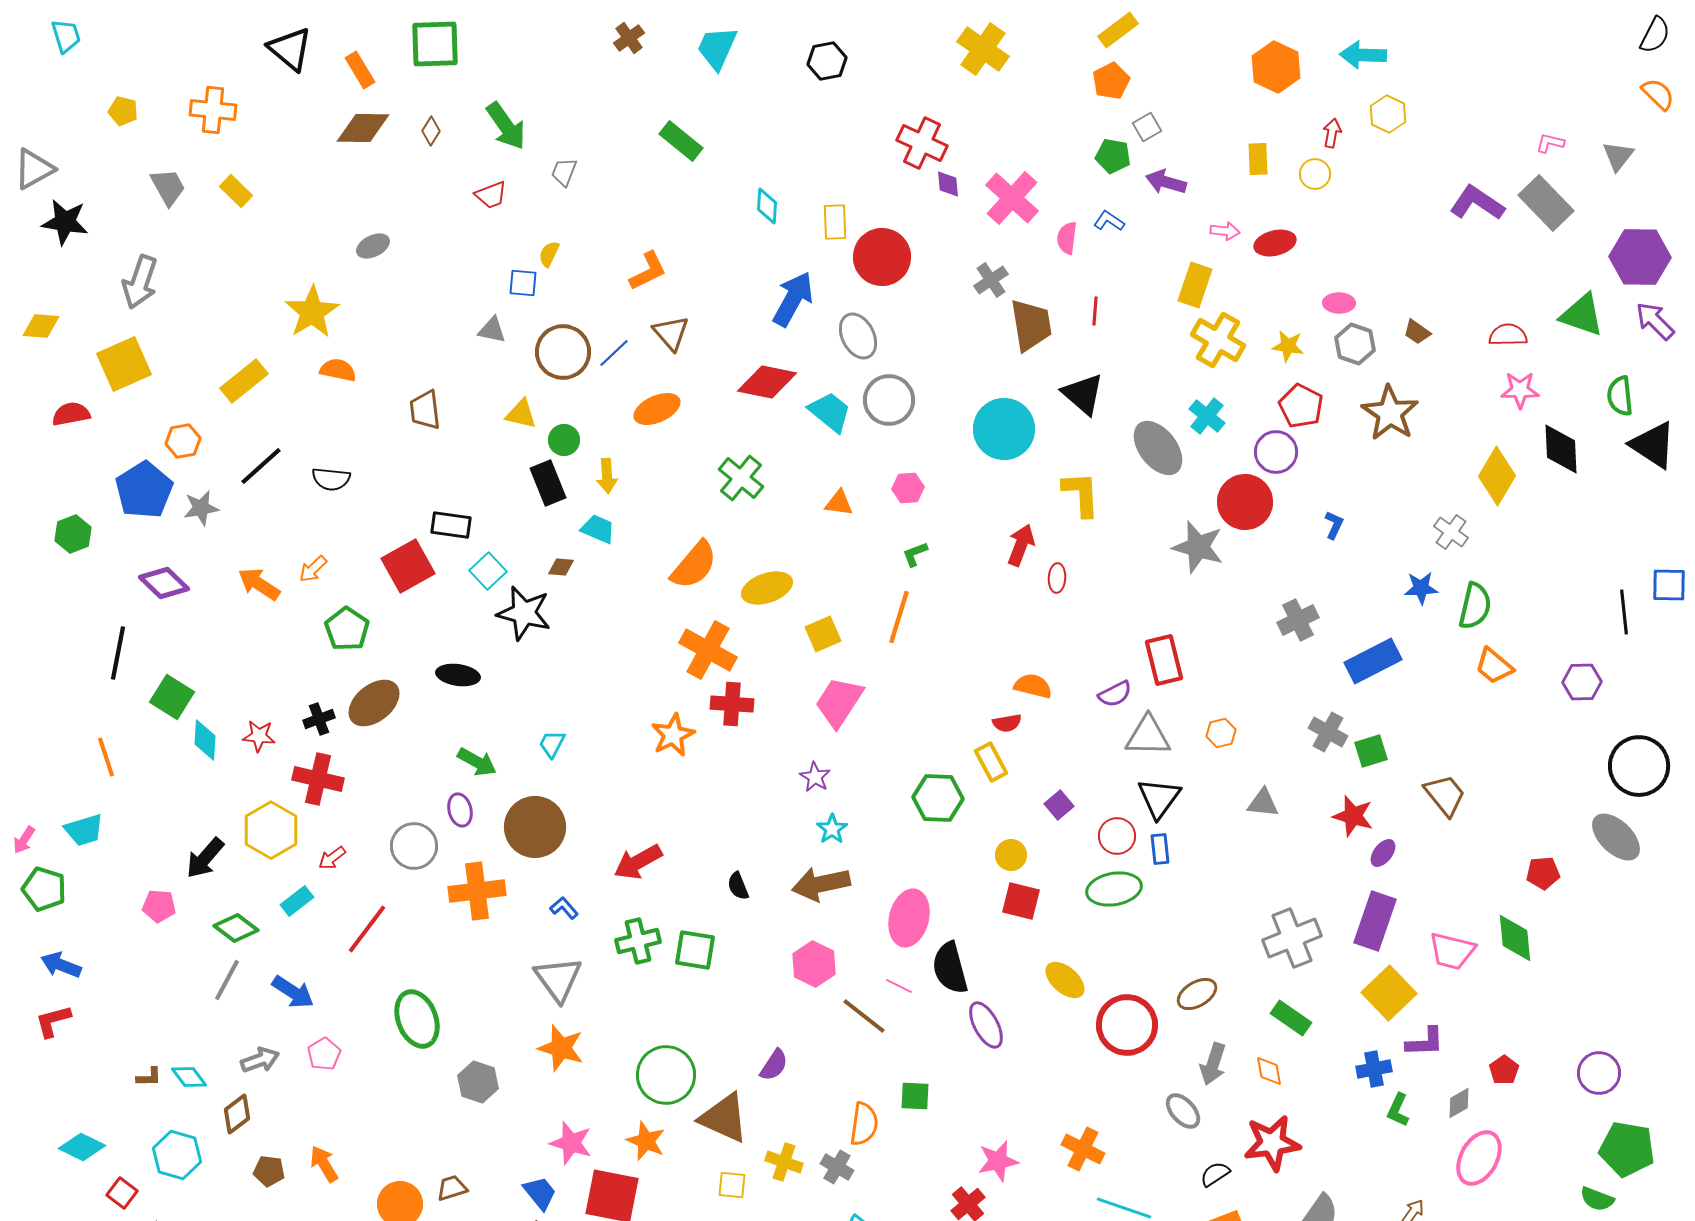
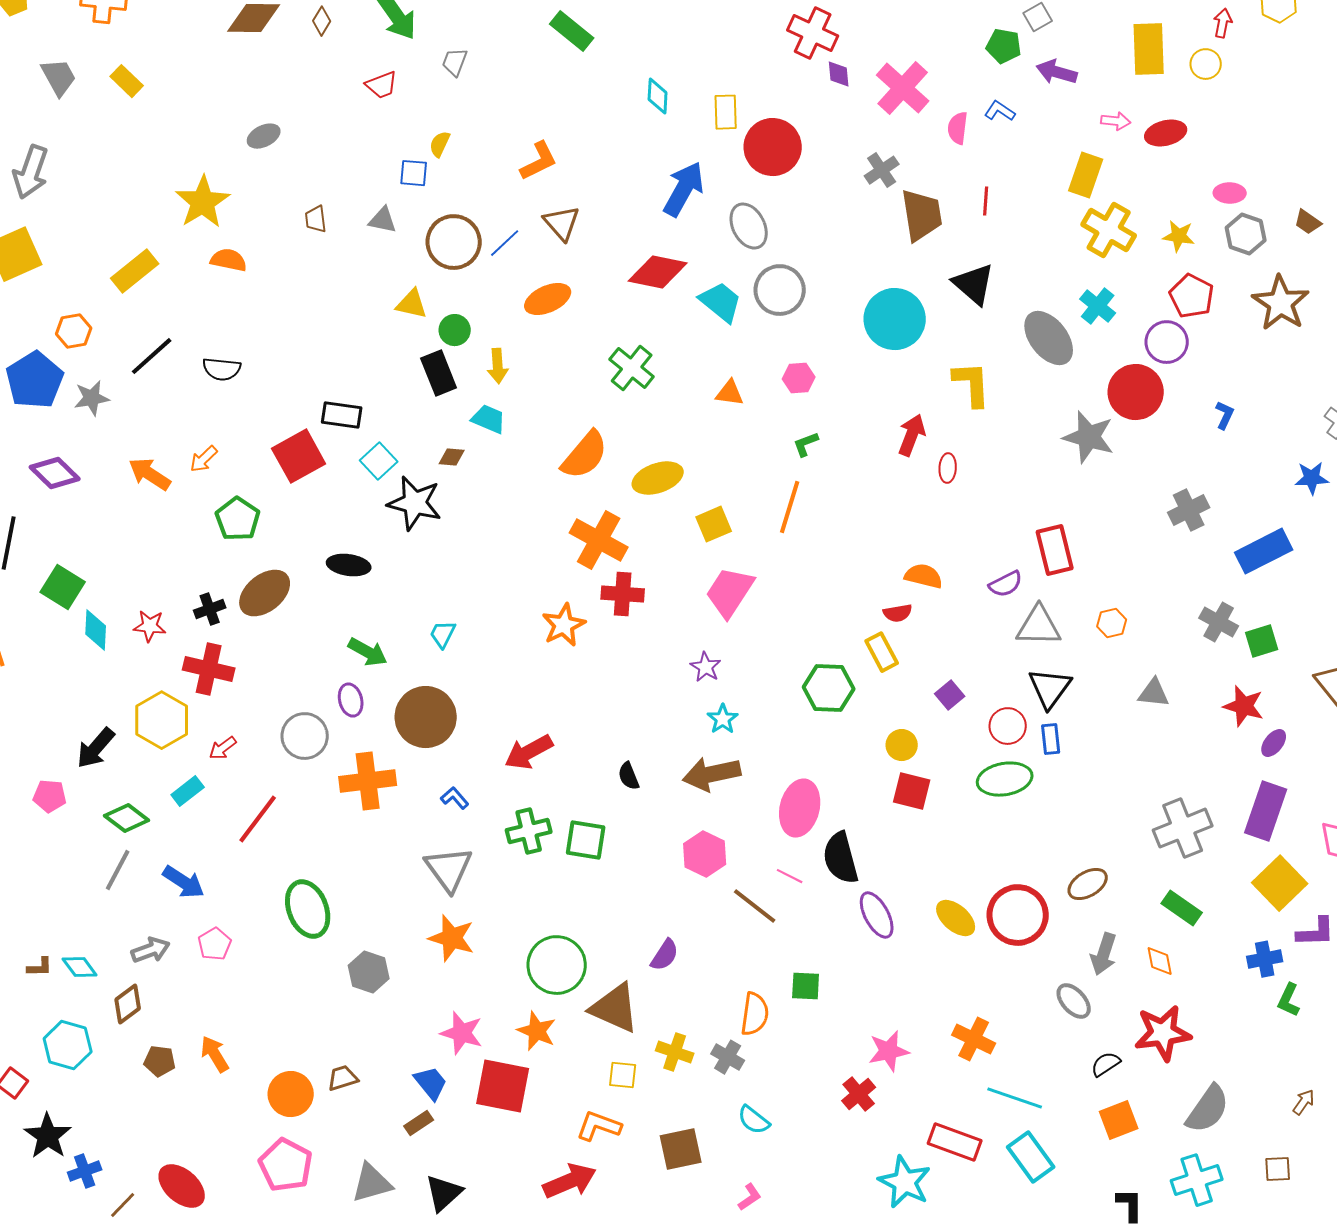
yellow rectangle: (1258, 159) -> (1149, 49), size x1.6
brown trapezoid: (425, 410) -> (316, 219), moved, size x0.7
yellow ellipse: (1065, 980) -> (956, 918), moved

